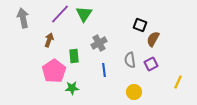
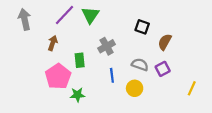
black square: (140, 25) -> (142, 27), moved
gray semicircle: (130, 60) -> (140, 65), turned 119
yellow circle: (134, 92) -> (135, 88), moved

